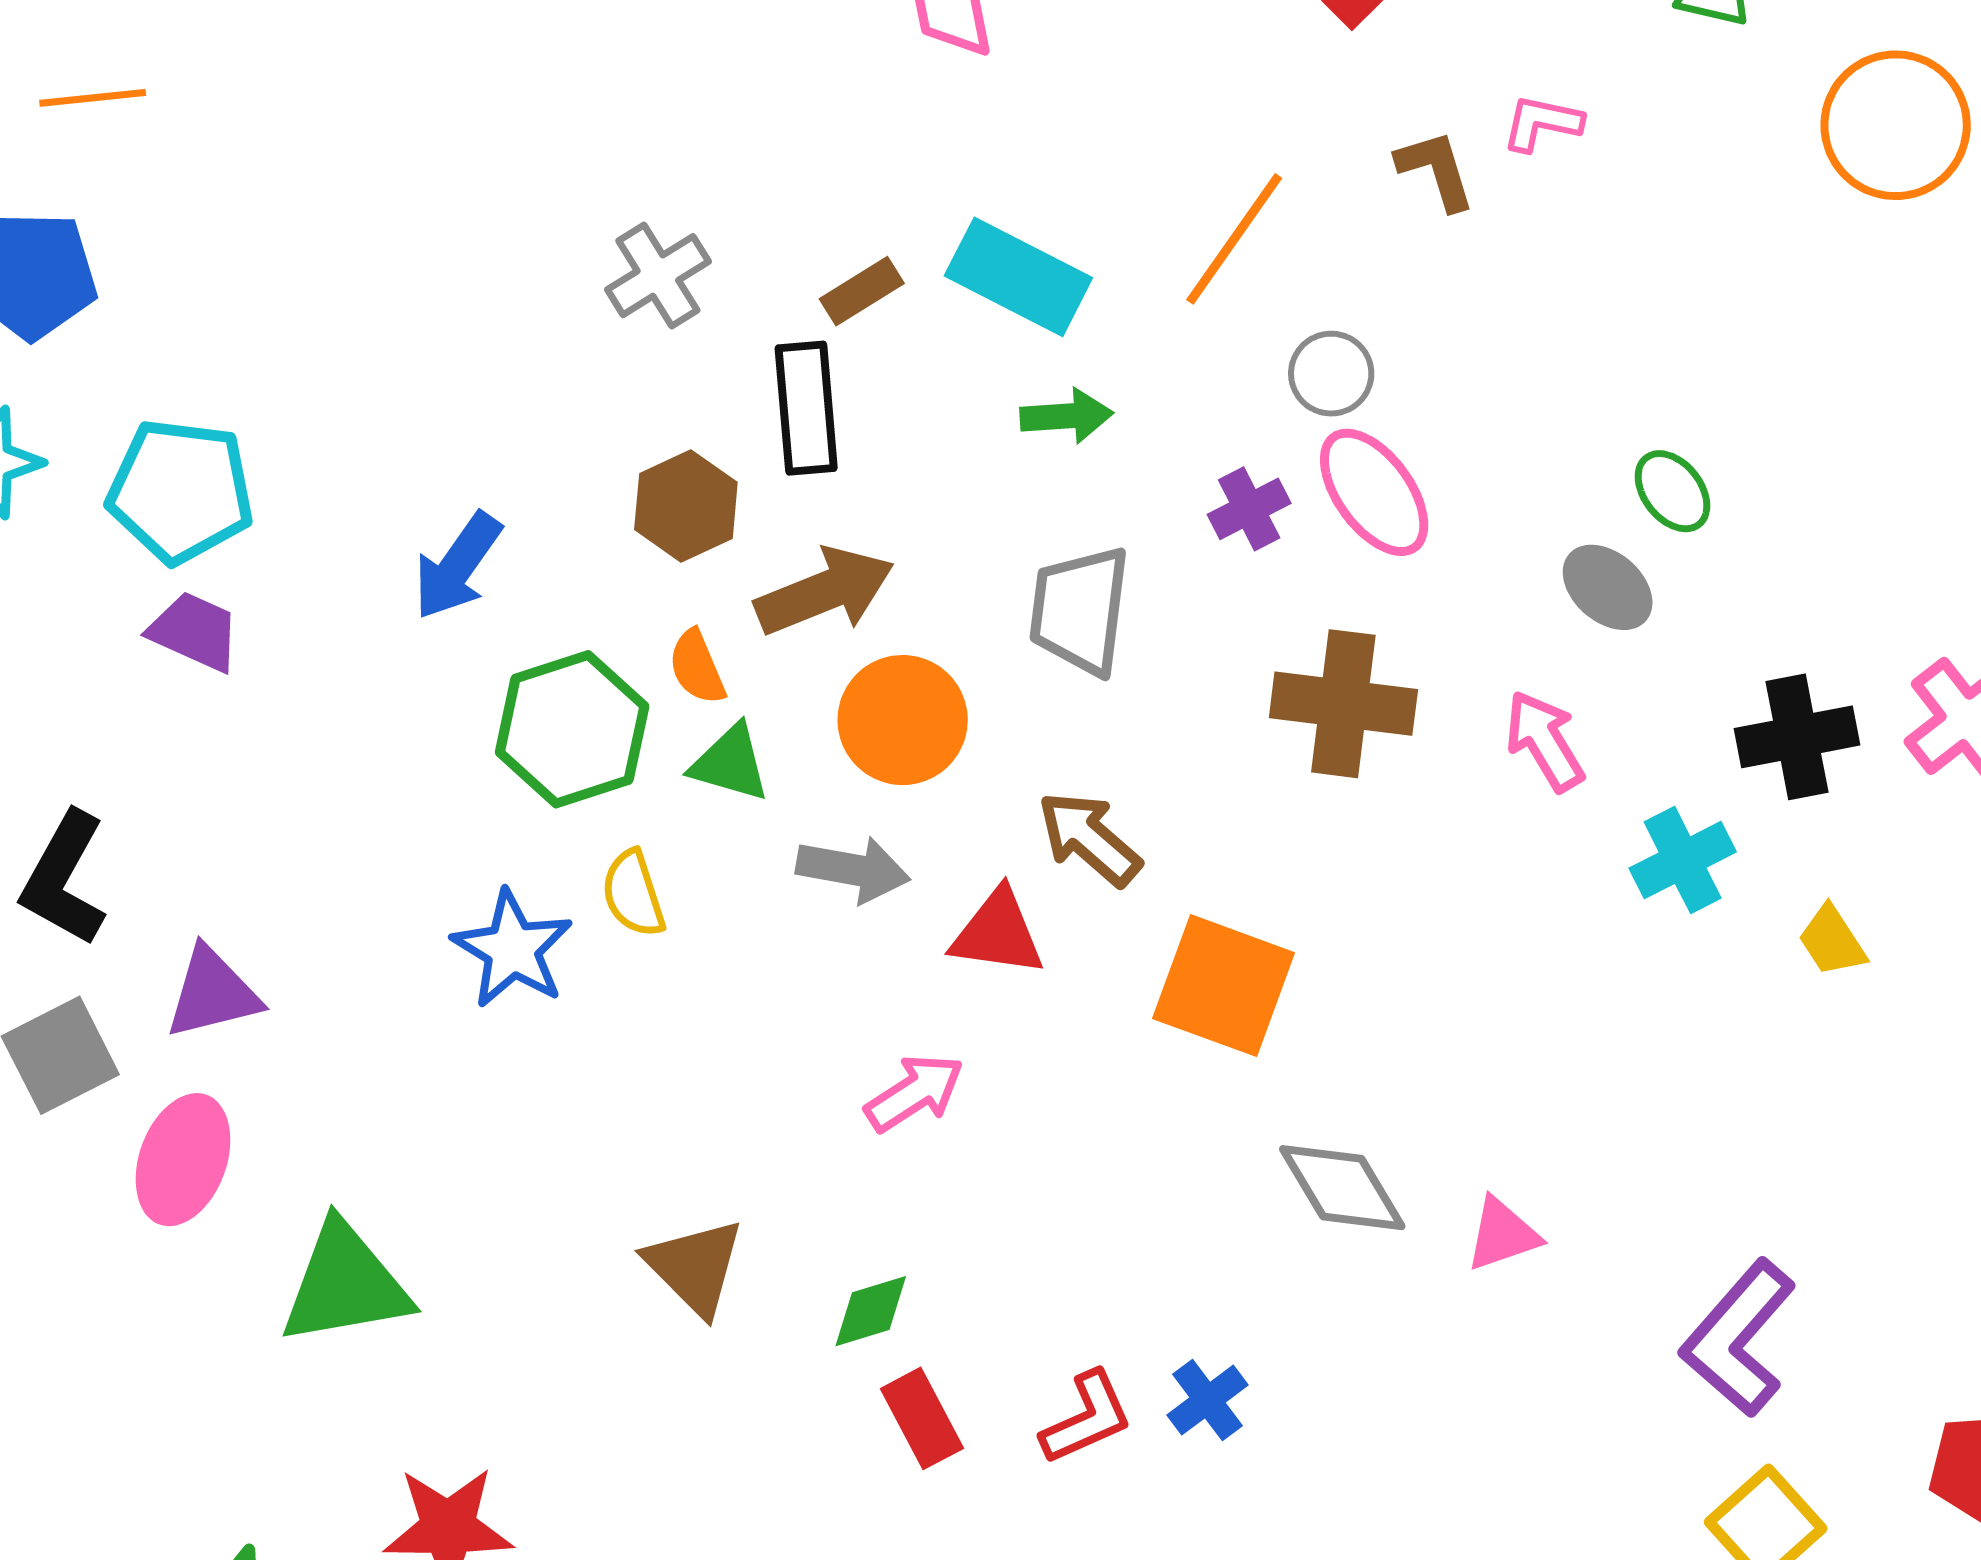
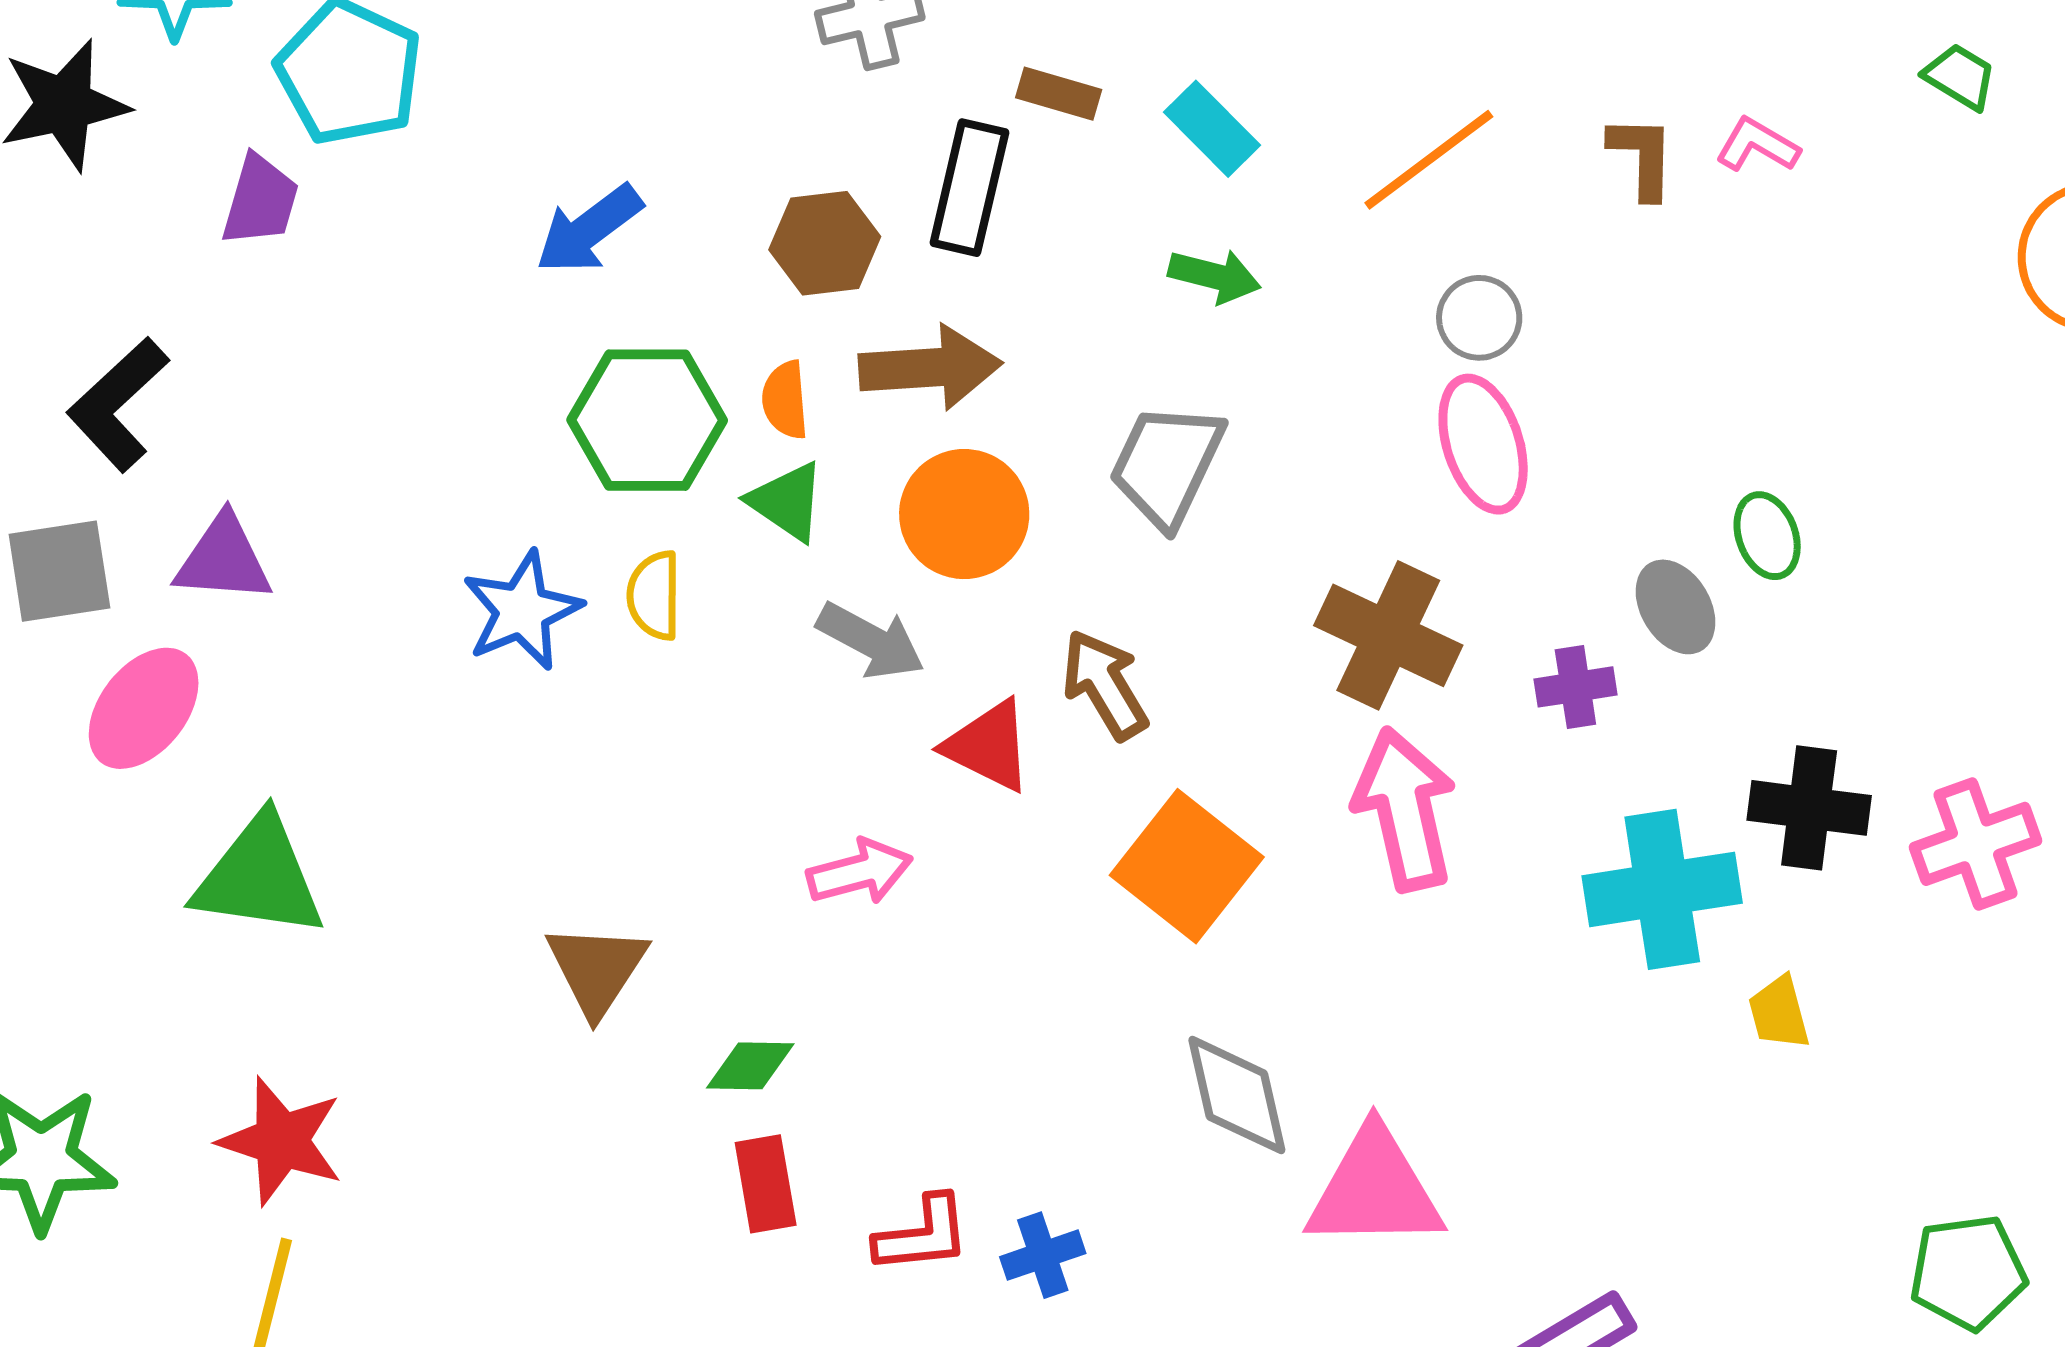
cyan rectangle: (1018, 277) -> (1212, 129), size x0.7
brown rectangle: (862, 291) -> (1059, 94), turned 30
purple cross: (1249, 509) -> (1575, 687), moved
purple trapezoid: (194, 632) -> (260, 200), moved, turned 64
pink arrow: (1545, 741) -> (1405, 809), moved, size x1.5
cyan cross: (1683, 860) -> (1662, 889), size x1.5
pink triangle: (1502, 1234) -> (1375, 1189), size x1.8

